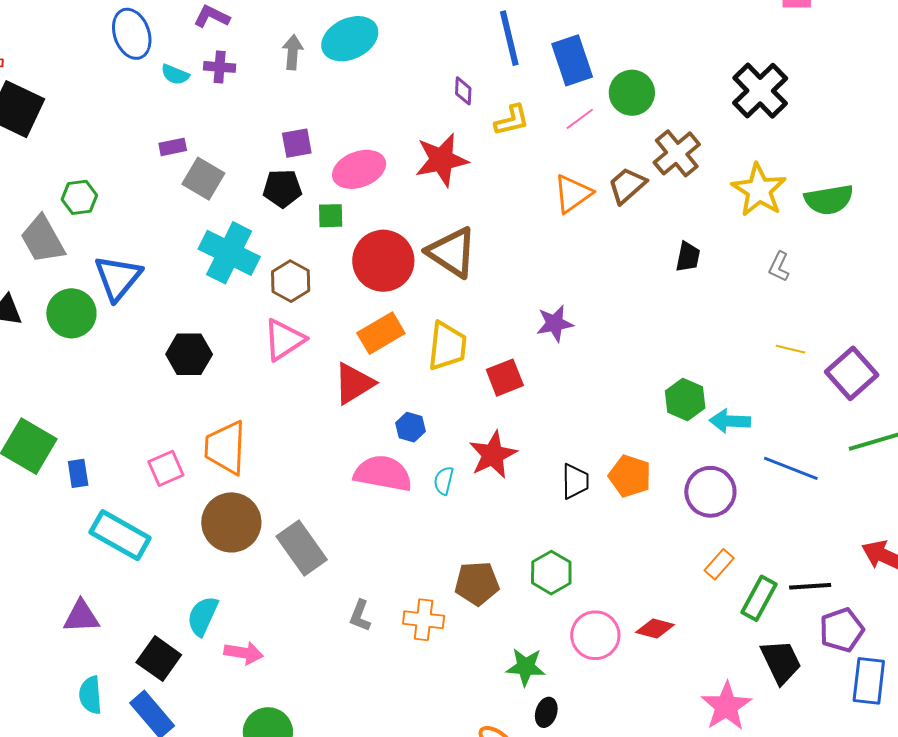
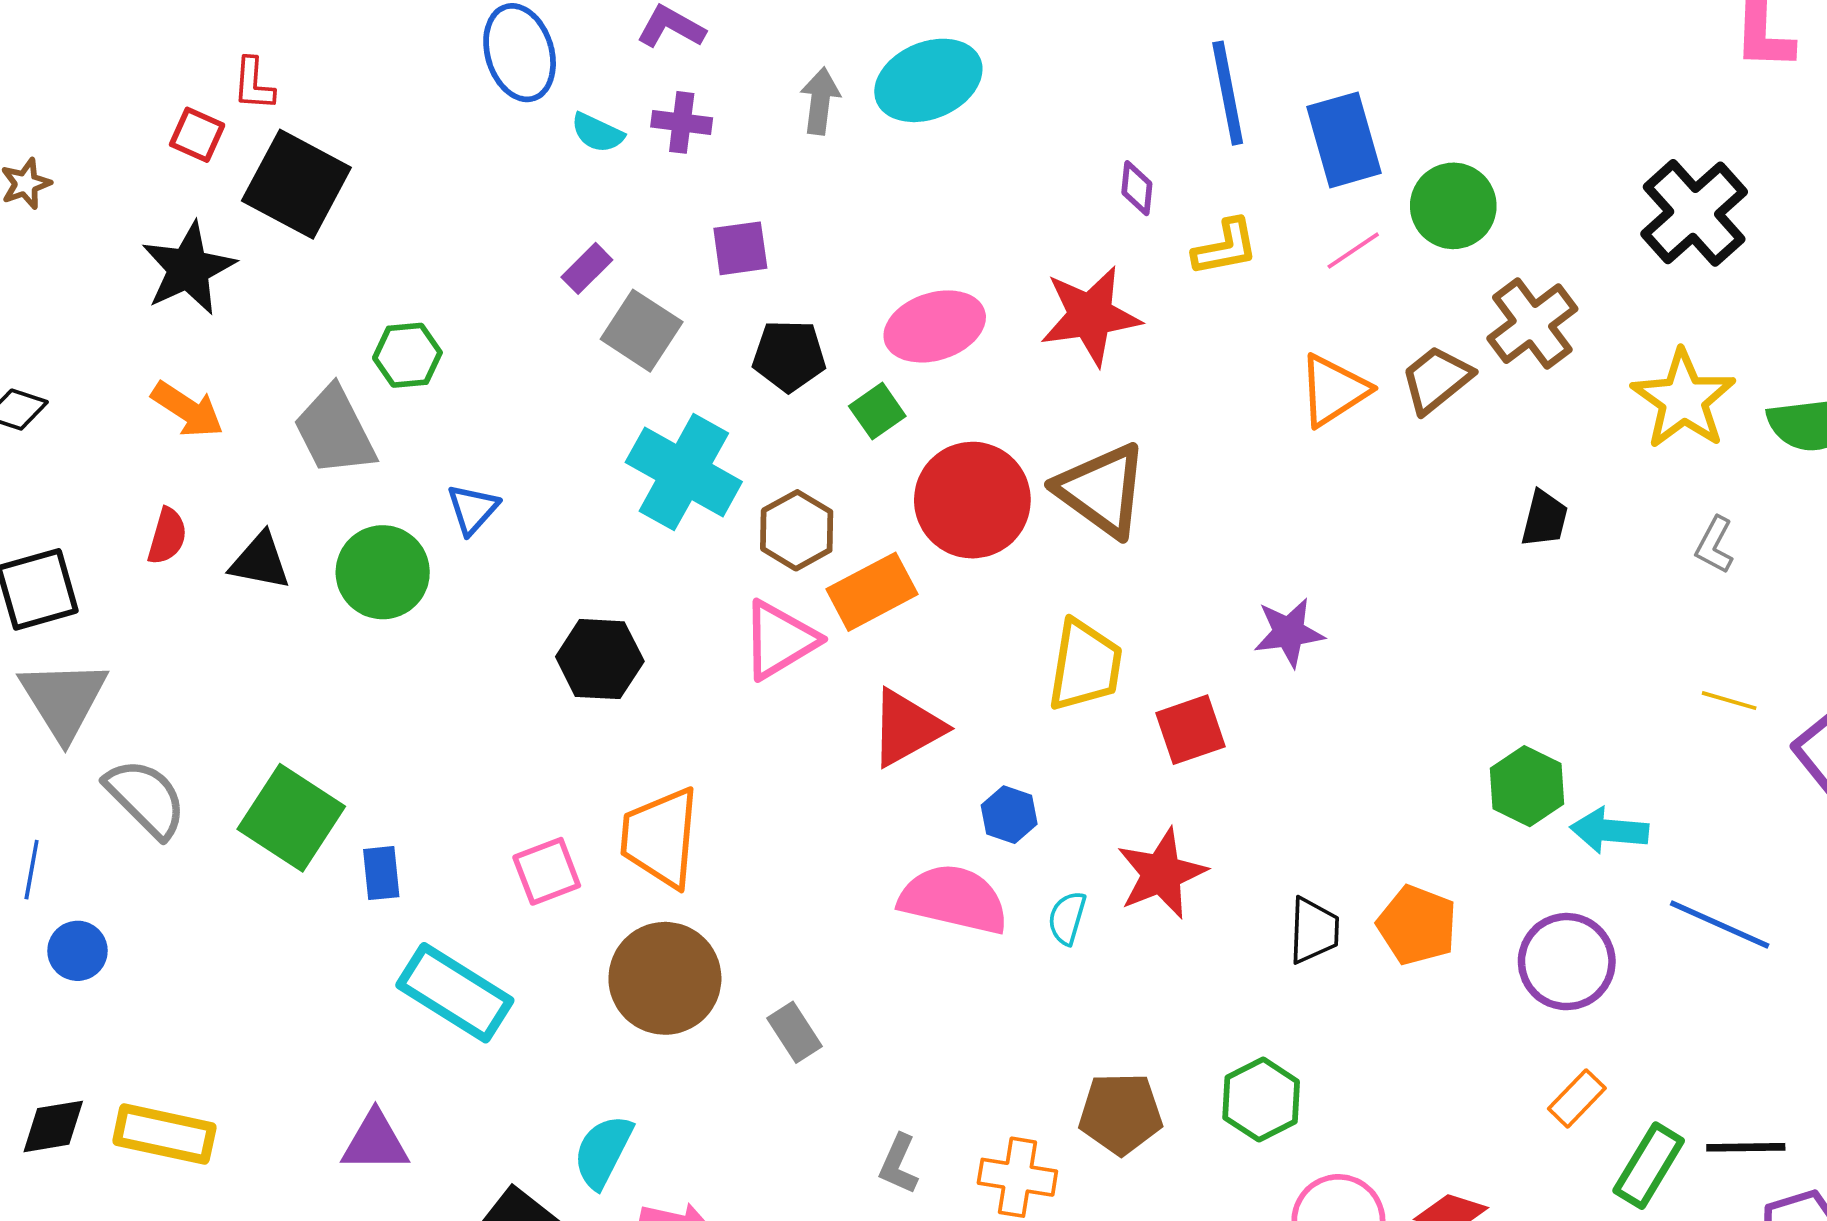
purple square: (297, 143) -> (740, 248), moved
purple rectangle: (173, 147) -> (587, 268), turned -36
green square: (331, 216) -> (877, 411), turned -36
blue triangle: (118, 278) -> (473, 509), size x0.6
orange rectangle: (381, 333) -> (872, 592), moved
gray rectangle: (302, 548) -> (795, 1032), size x0.6

